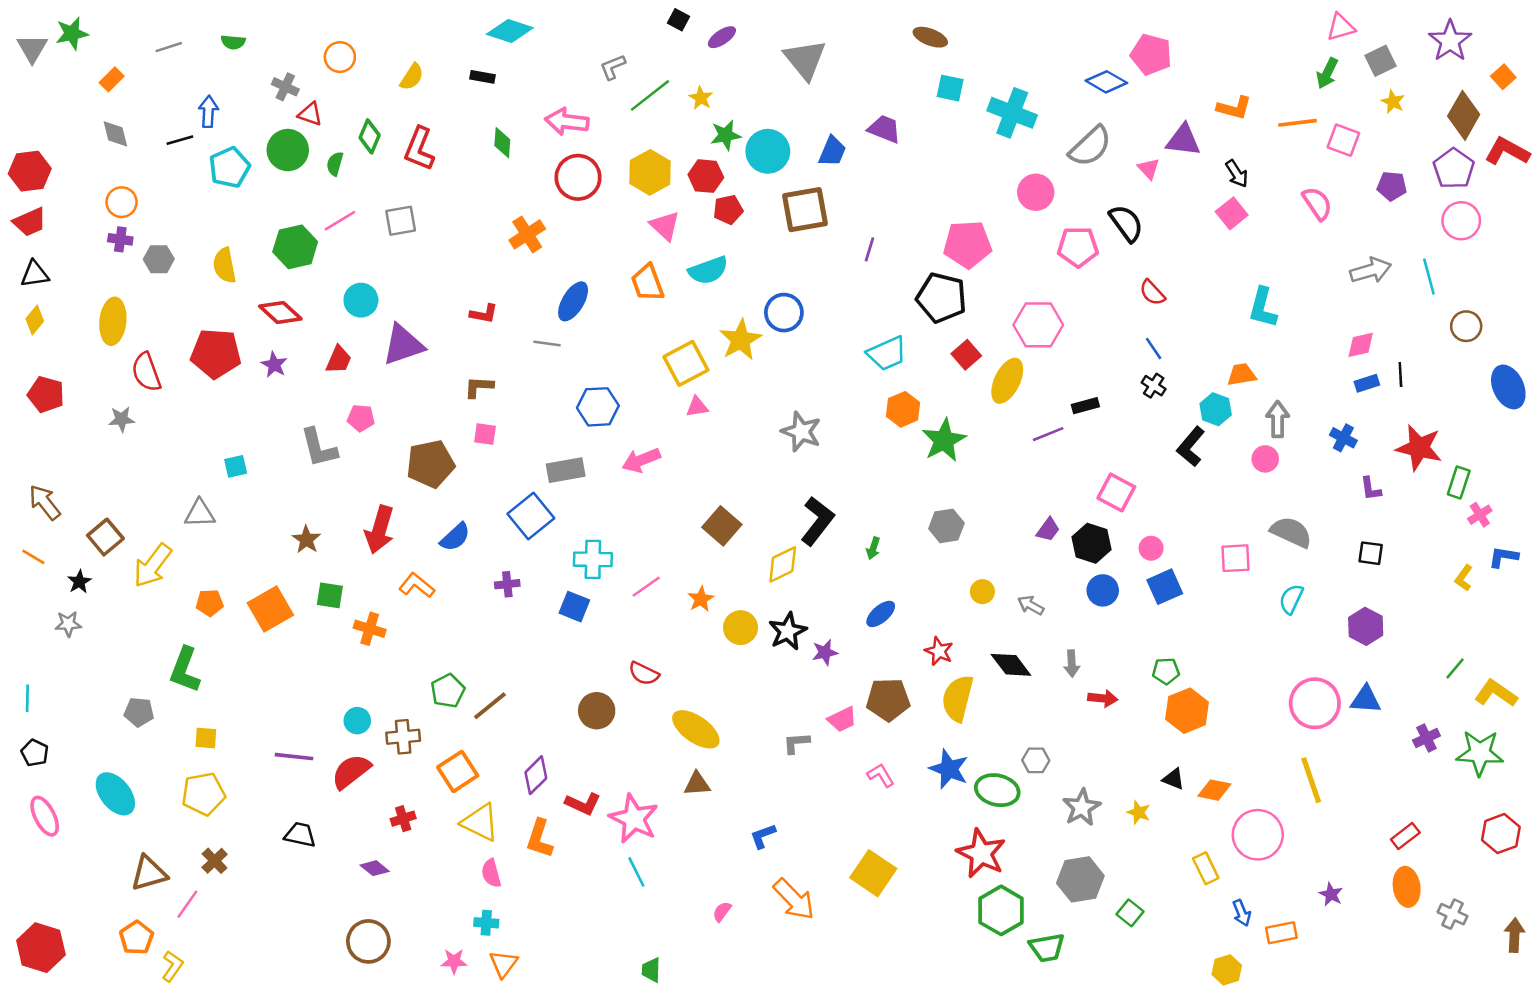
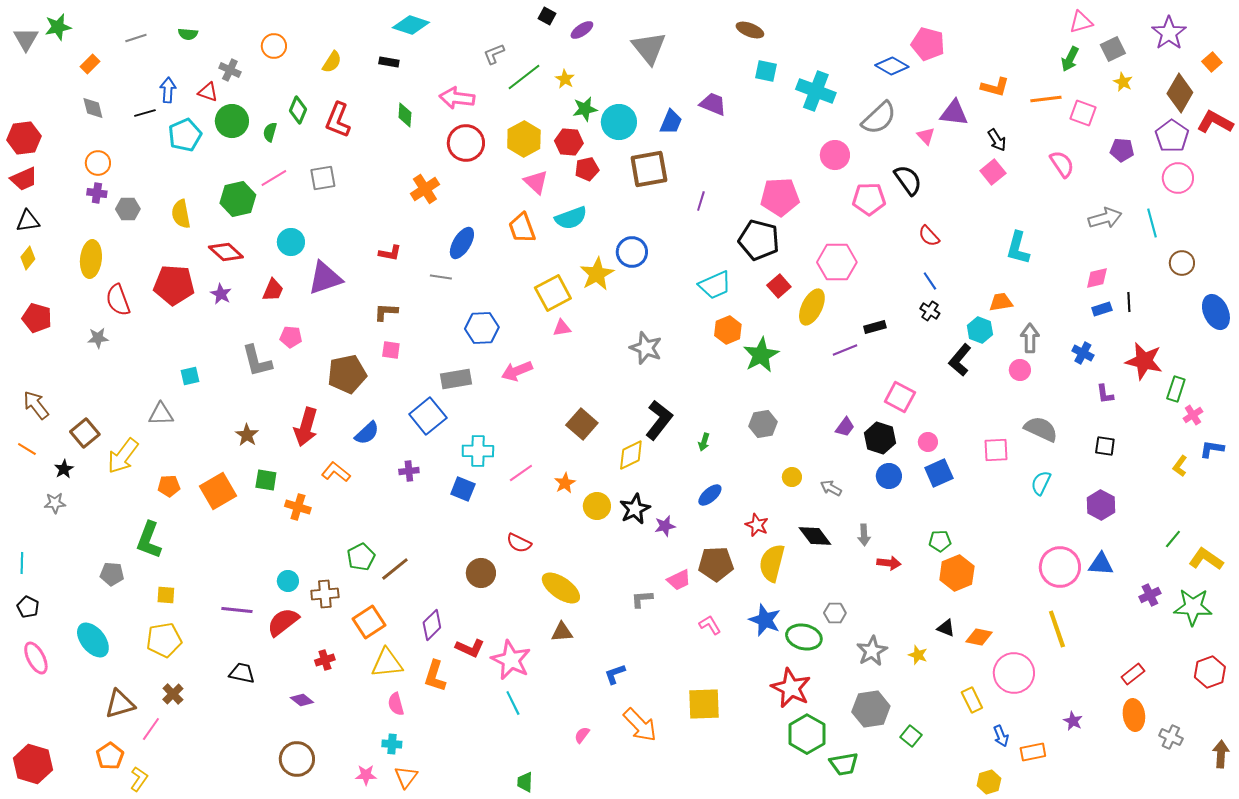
red triangle: (310, 114) -> (208, 92), moved
yellow triangle: (480, 822) -> (387, 663), turned -32
yellow square: (873, 873) -> (704, 704), turned -36

